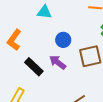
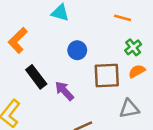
purple arrow: (58, 62) -> (64, 91), moved

